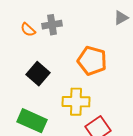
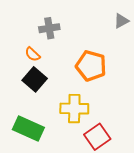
orange semicircle: (28, 30) -> (33, 54), moved

